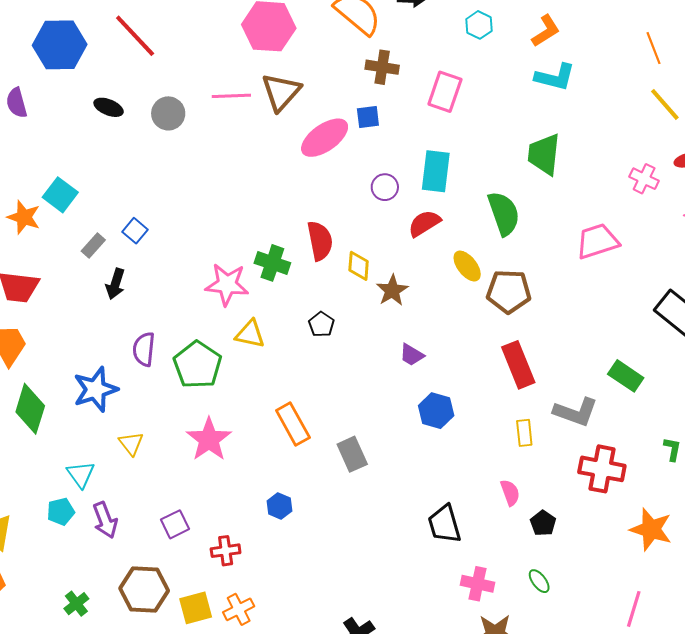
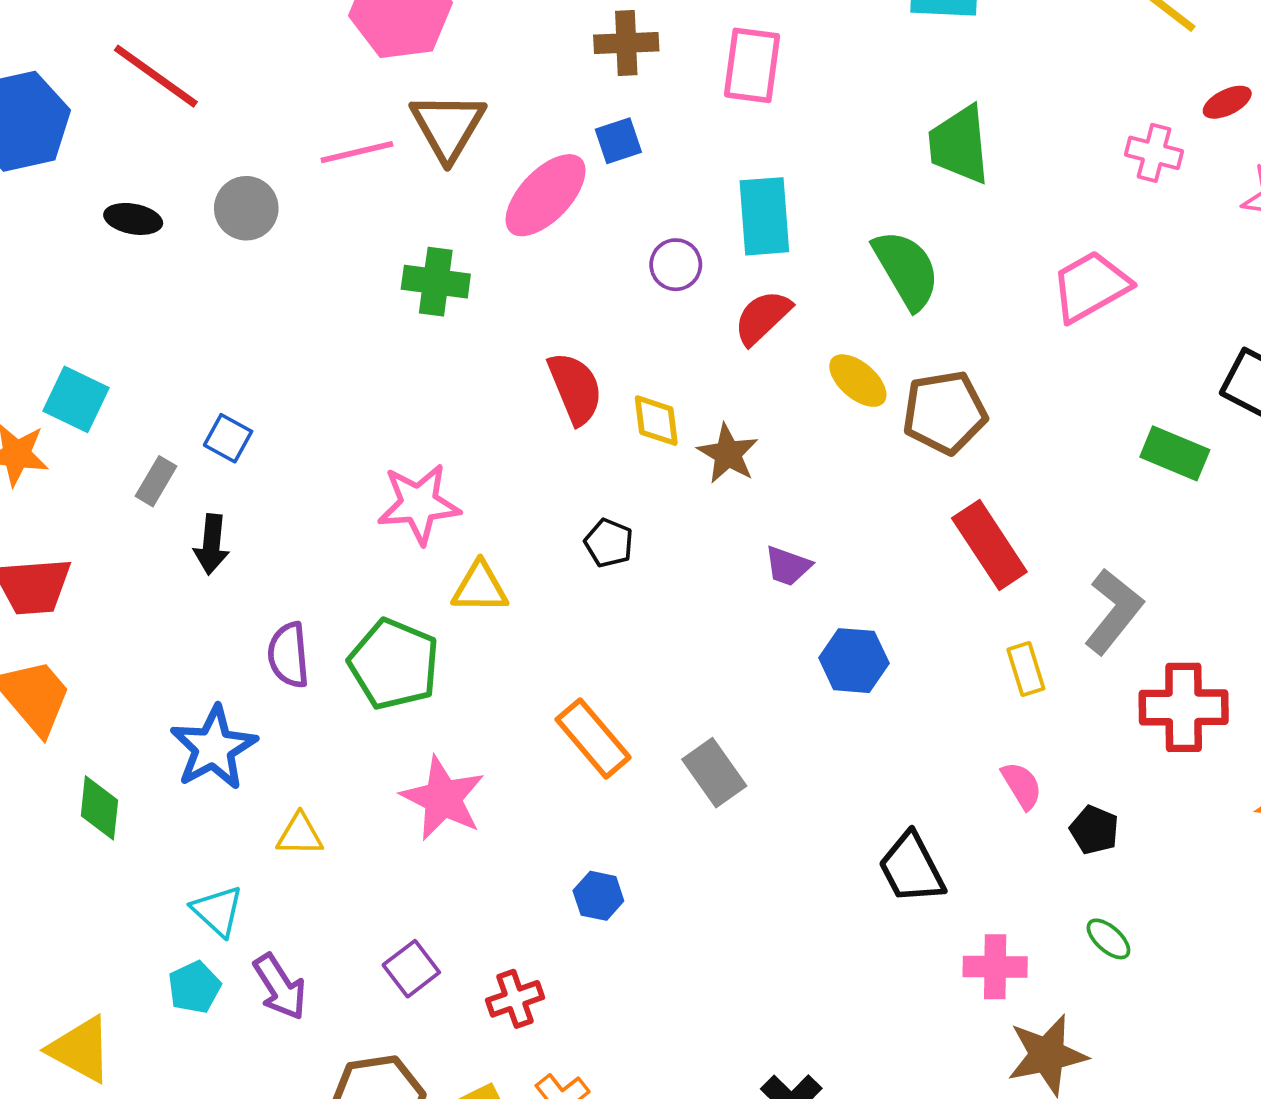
green cross: (272, 263) -> (436, 282), moved
green rectangle: (626, 376) -> (1175, 453), moved
green diamond: (30, 409) -> (99, 808), size x0.7
gray L-shape: (576, 412) -> (1114, 611), turned -60
yellow triangle: (131, 443) -> (300, 835), turned -40

